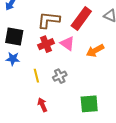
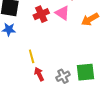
yellow line: (36, 76) -> (32, 56), moved
gray cross: (60, 76) -> (63, 76), moved

